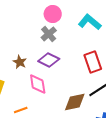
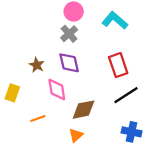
purple diamond: (49, 60) -> (69, 63), turned 50
brown diamond: (75, 102) -> (84, 110), moved

